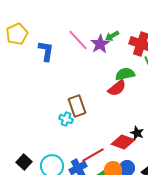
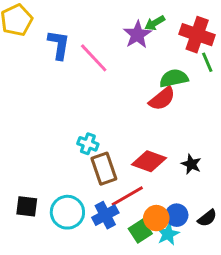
pink line: (78, 40) -> (94, 58), moved
brown rectangle: (77, 106) -> (104, 169), moved
red diamond: (123, 142) -> (149, 161), moved
black square: (24, 162) -> (27, 206), turned -35

